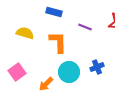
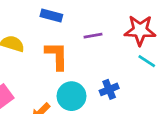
purple line: (85, 27) -> (93, 36), turned -32

